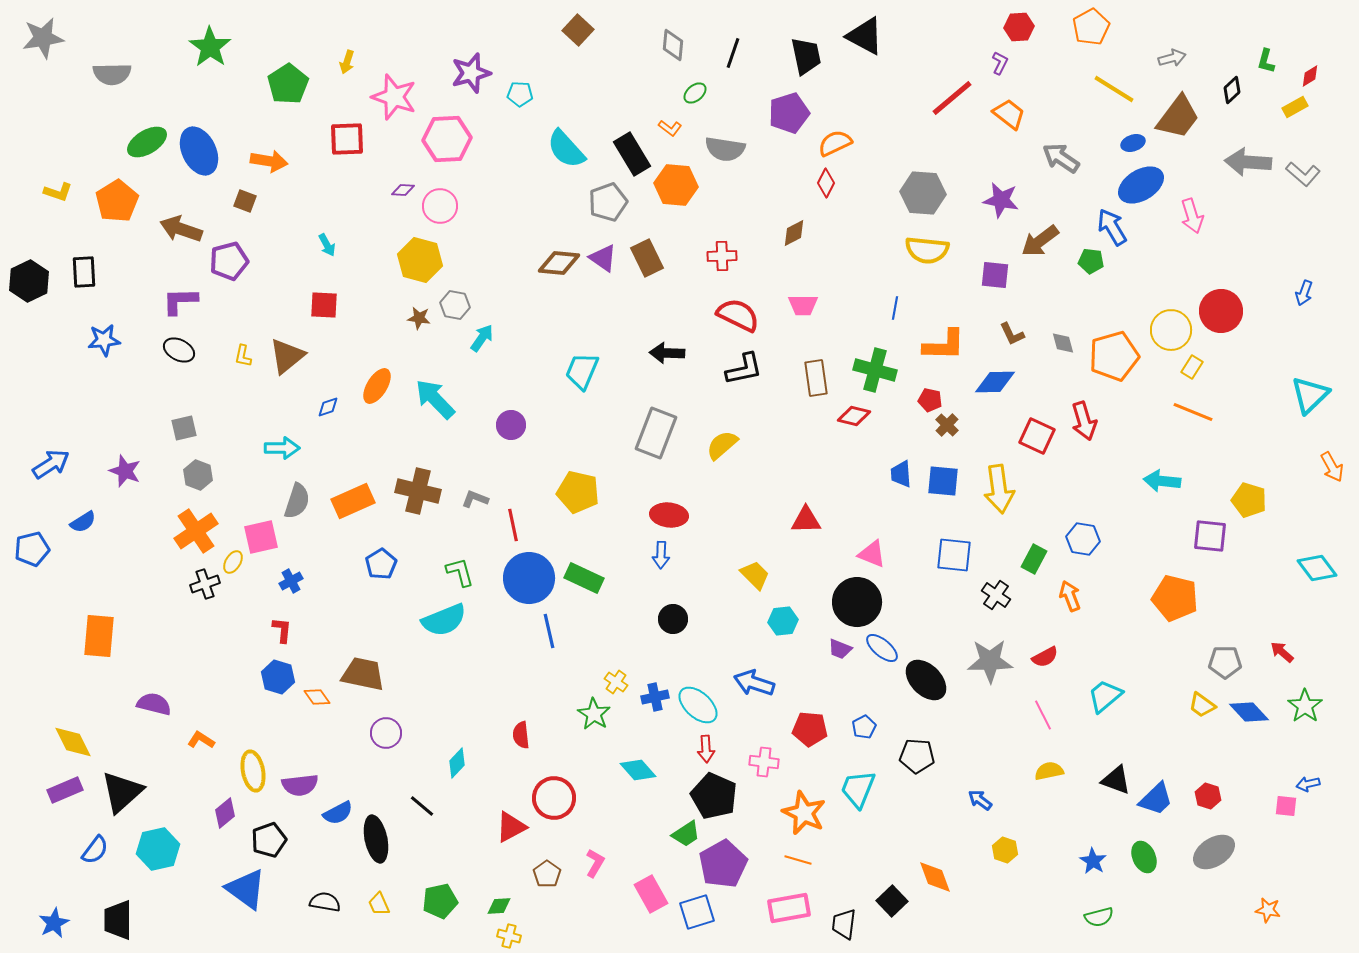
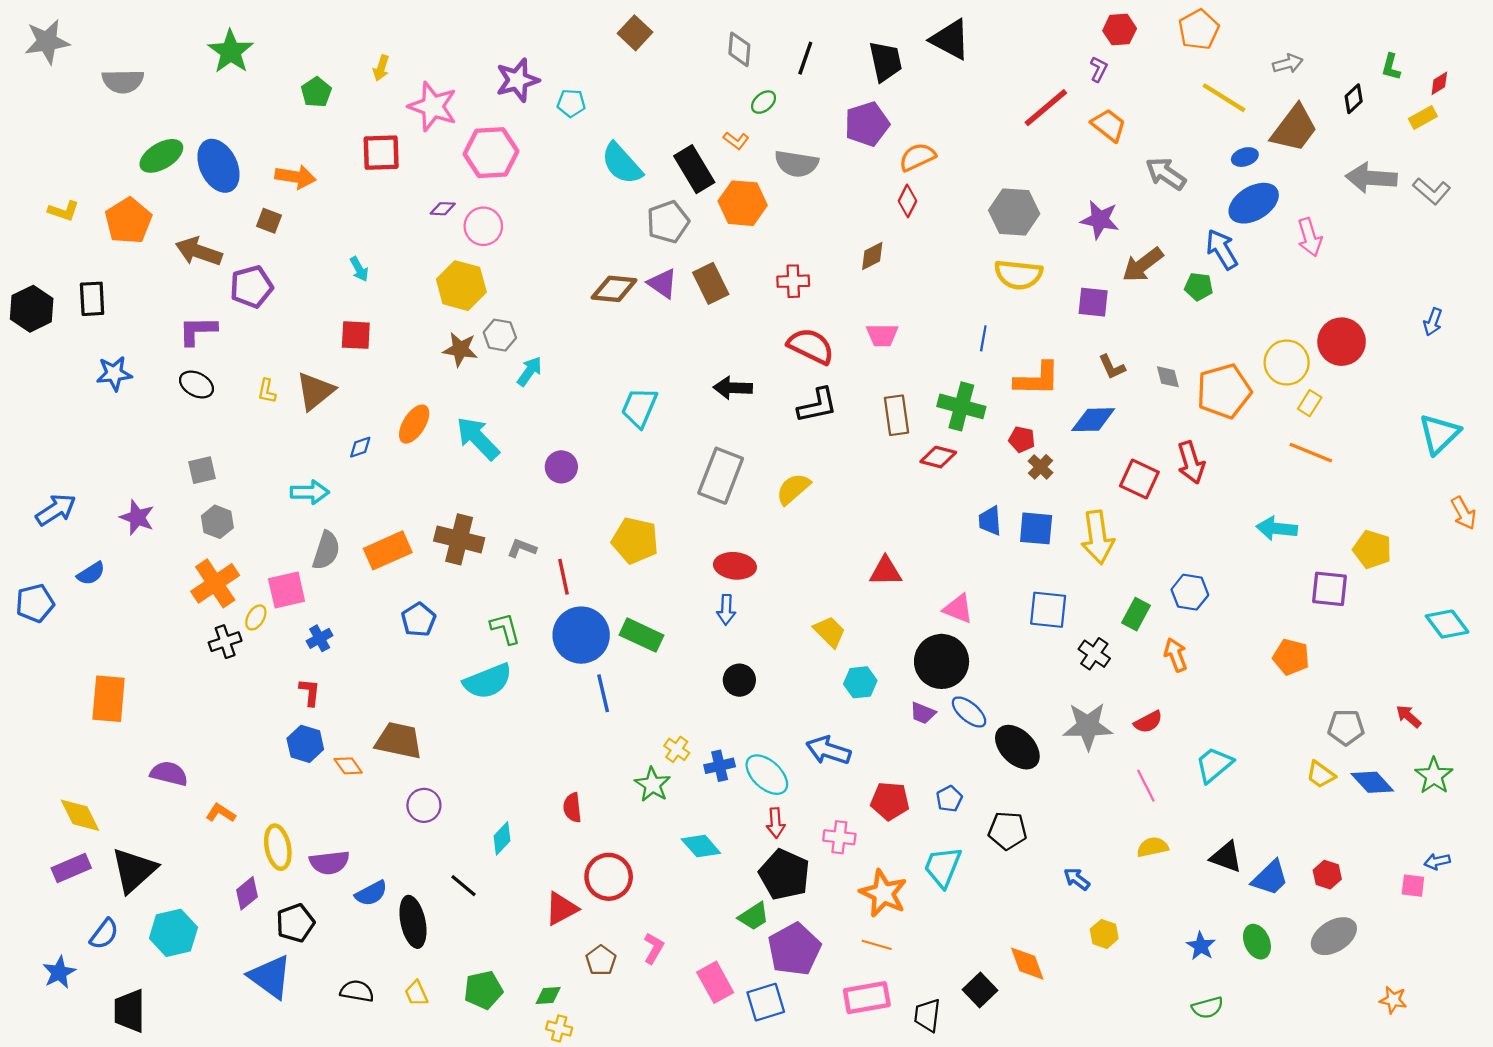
green pentagon: (288, 84) -> (316, 92), size x0.7
brown star: (419, 318) -> (460, 349), size x1.4
orange pentagon: (1175, 598) -> (1291, 657), size x0.7
blue star: (54, 923) -> (59, 972), moved

